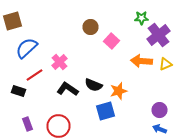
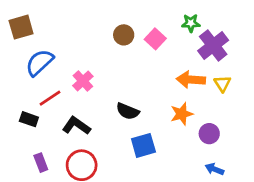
pink square: (112, 41) -> (155, 39), moved
yellow triangle: (166, 64) -> (222, 84), turned -40
black L-shape: (68, 89) -> (76, 126), moved
orange star: (118, 91) -> (182, 114), moved
purple circle: (160, 110) -> (209, 134), moved

